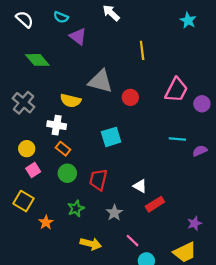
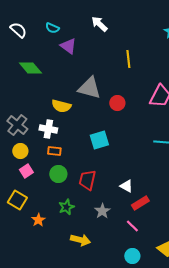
gray cross: (24, 103) -> (17, 125), moved
orange rectangle: (63, 149) -> (54, 151), turned -32
pink line: (132, 241) -> (132, 226), moved

